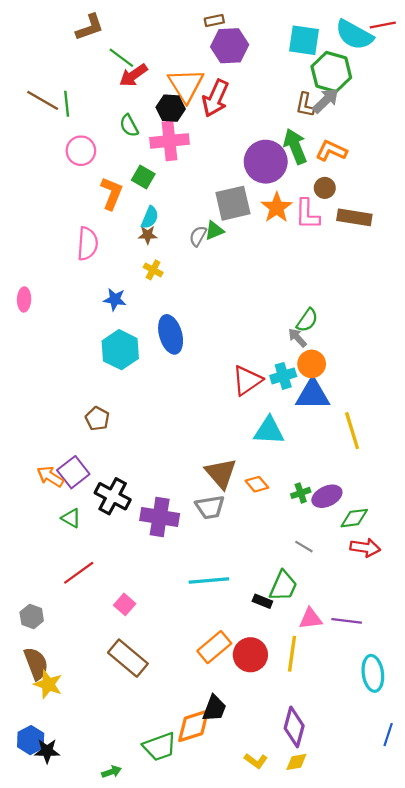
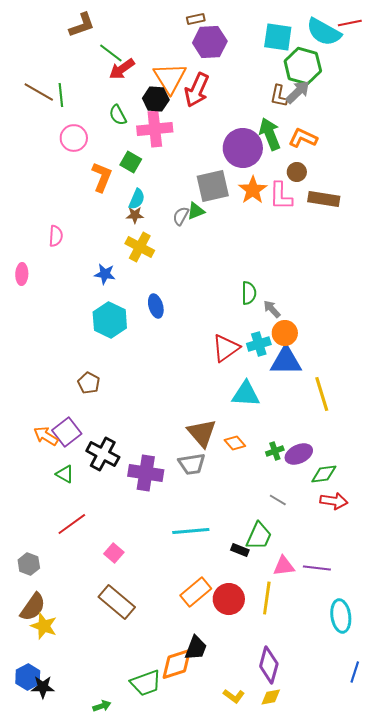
pink semicircle: (87, 244) -> (56, 236), moved, size x0.7
yellow cross: (153, 270) -> (140, 247), size x1.6
green semicircle: (307, 320) -> (249, 293), moved, turned -35
blue ellipse: (171, 334) -> (156, 306), size x0.7
brown semicircle: (36, 664) -> (33, 607), turned 56

